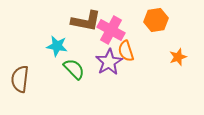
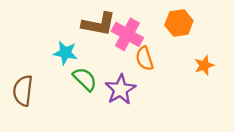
purple star: (109, 62) -> (120, 90), moved

